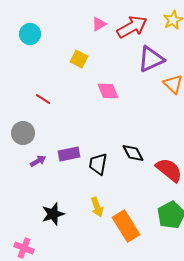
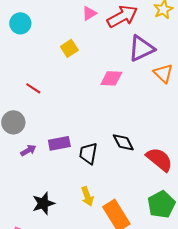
yellow square: (79, 59) -> (69, 48), turned 30
pink diamond: (108, 91) -> (111, 78), moved, turned -65

